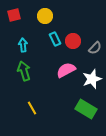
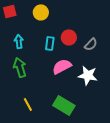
cyan rectangle: (55, 39) -> (50, 43), moved, turned 32
white star: (92, 79) -> (88, 75), turned 30
green rectangle: (86, 109) -> (64, 105), moved

